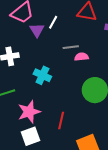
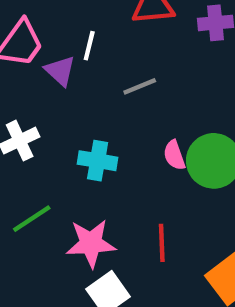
pink semicircle: (82, 57) -> (174, 155), moved, turned -88
pink star: (29, 112) -> (91, 243), turned 30

